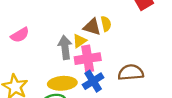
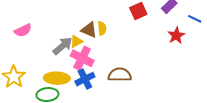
gray arrow: (65, 47) -> (63, 46), turned 50
pink cross: (88, 59) -> (82, 58), turned 30

